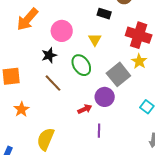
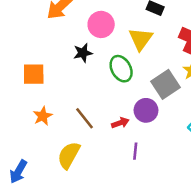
yellow triangle: (95, 40) -> (141, 39), size x1.5
brown line: (53, 83) -> (84, 118), moved

